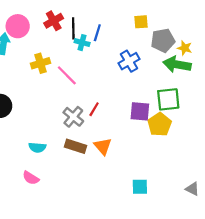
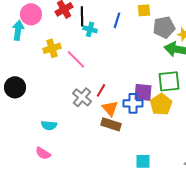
blue line: (97, 33) -> (117, 20), moved
blue cross: (129, 61) -> (133, 103), moved, turned 30
brown rectangle: (76, 146) -> (111, 124), moved
orange triangle: (103, 146) -> (110, 108), moved

